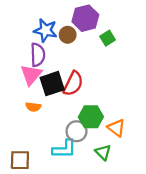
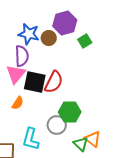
black square: (52, 84) -> (35, 82), turned 30
orange semicircle: (33, 107) -> (18, 103), turned -64
orange triangle: (116, 128) -> (93, 139), moved
cyan L-shape: (64, 149) -> (31, 139), moved, turned 105

